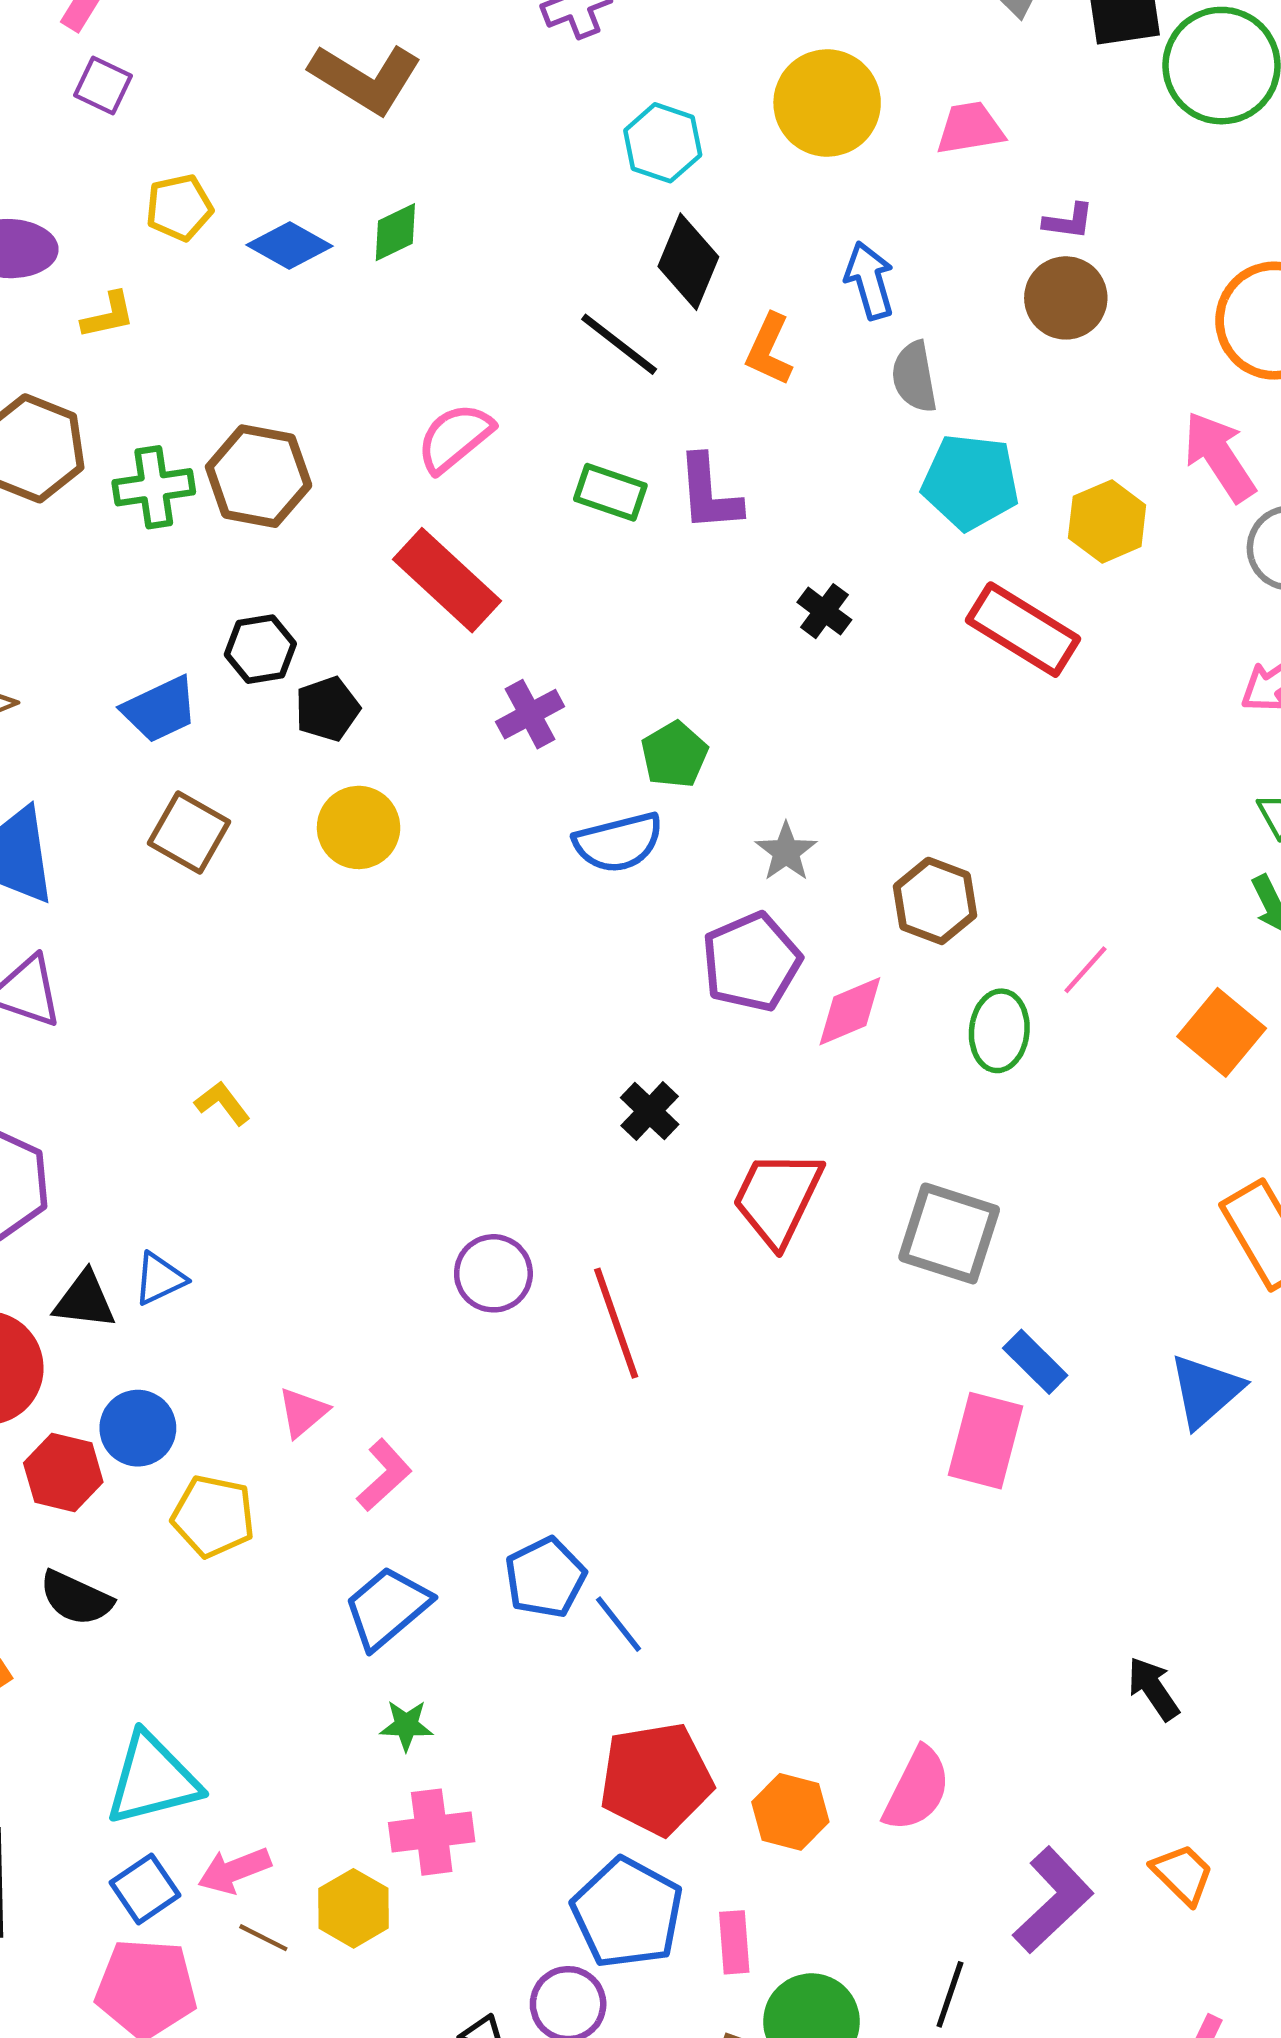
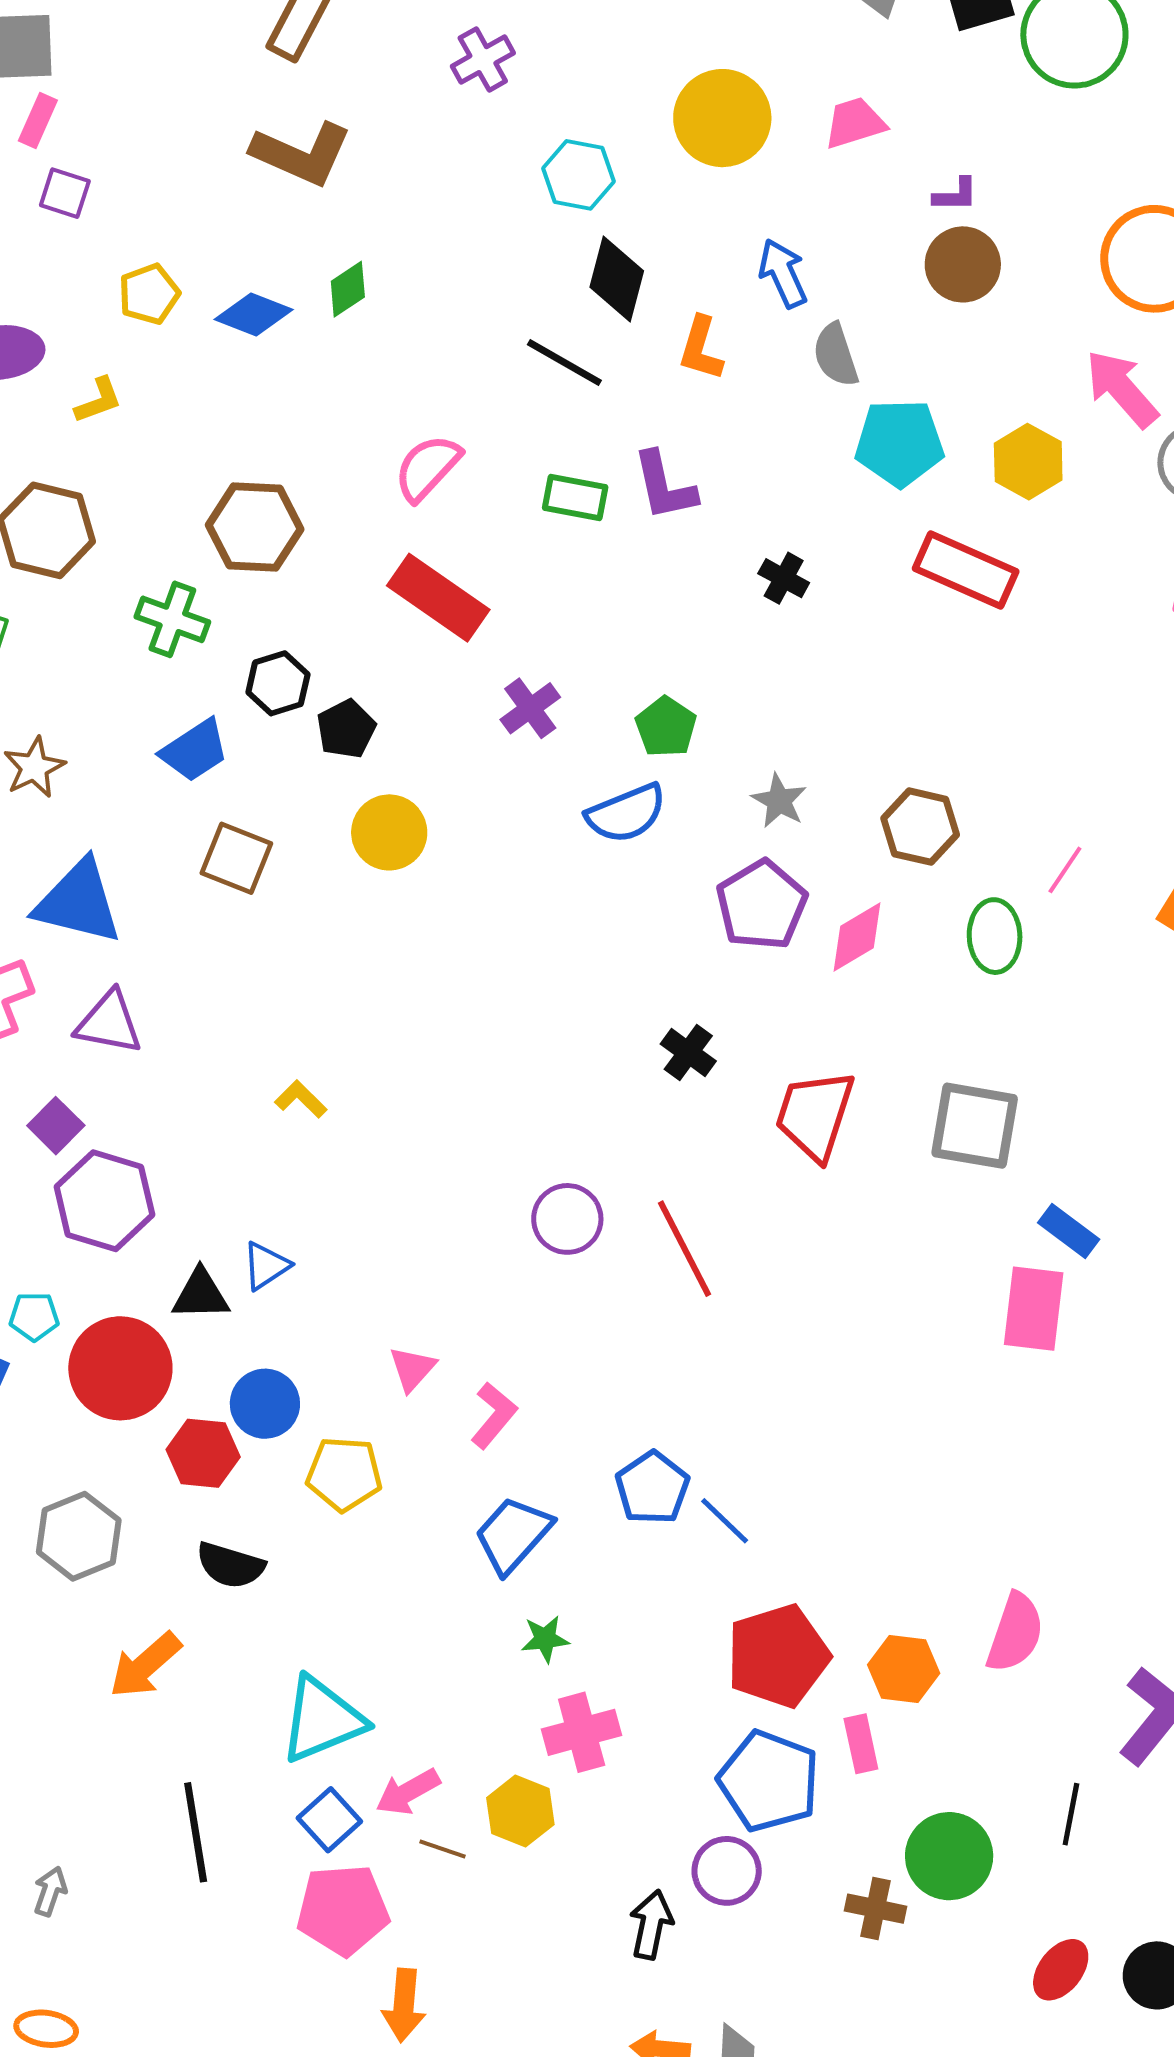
green cross: (154, 487) -> (172, 619), moved, turned 36
pink rectangle: (734, 1942) -> (861, 1744), moved

